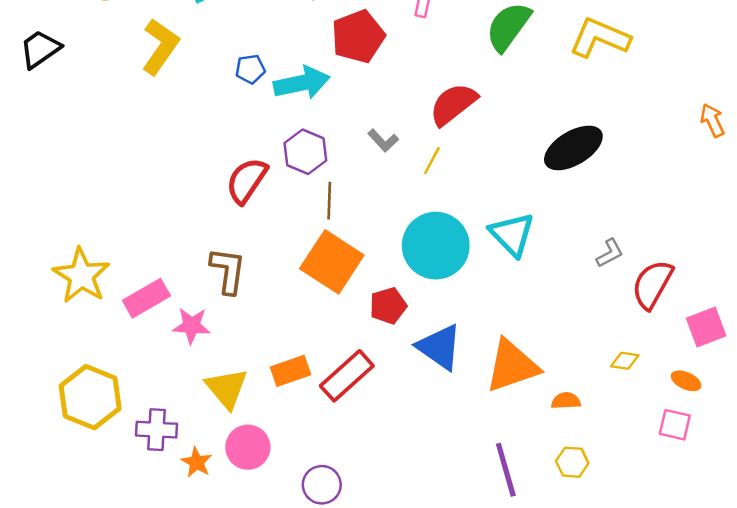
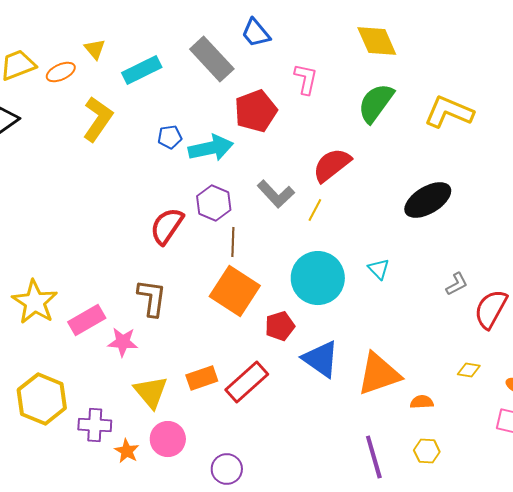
gray L-shape: (383, 140) -> (276, 194), size x1.5
cyan triangle: (512, 234) -> (379, 269), size x0.6

